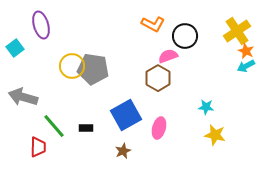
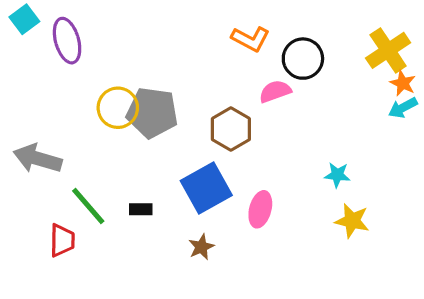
cyan square: (15, 48) -> (24, 19), moved
brown hexagon: (158, 78) -> (231, 129), moved

